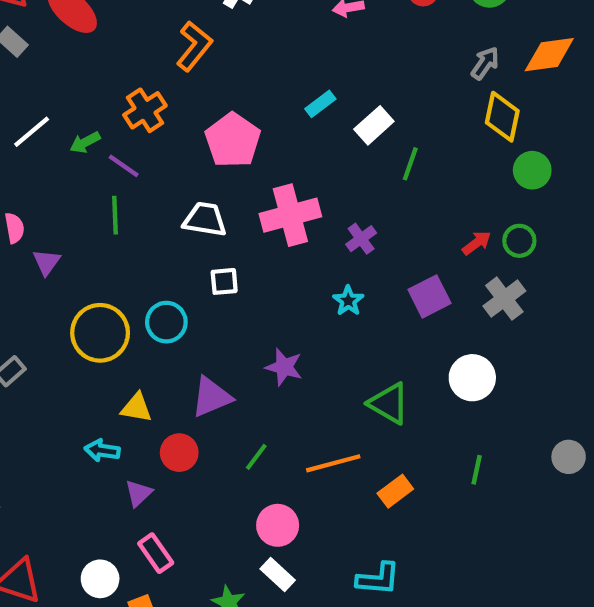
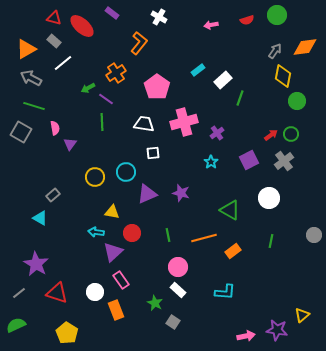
white line: (32, 132) -> (63, 63), moved
yellow circle: (100, 333) -> (95, 177), size x0.7
purple triangle: (211, 397) -> (147, 194), moved
green line: (256, 457) -> (168, 235), turned -48
purple triangle: (139, 493) -> (113, 252), size x1.5

